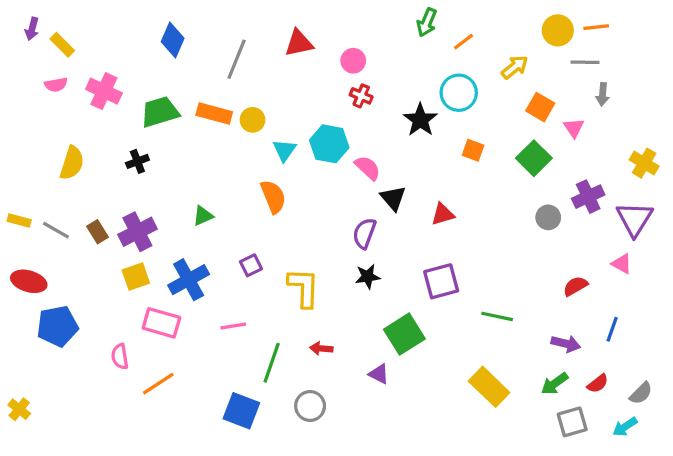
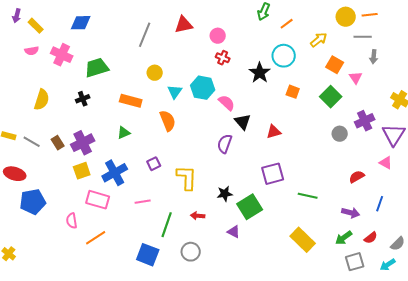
blue diamond: (173, 40) -> (81, 23), moved, turned 65
orange rectangle: (214, 113) -> (131, 101), moved
black star: (368, 277) -> (225, 194), moved

